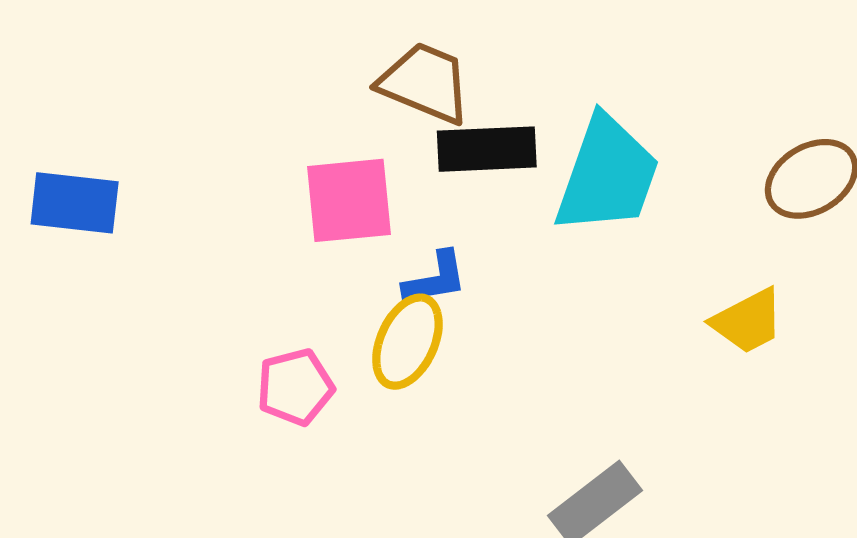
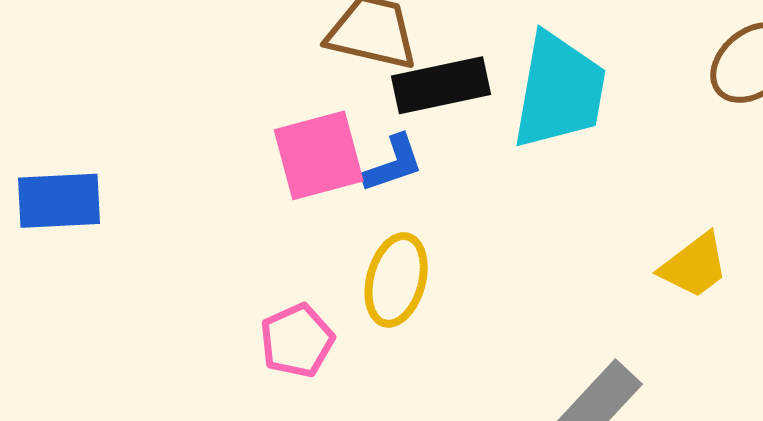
blue L-shape: (435, 279) -> (393, 164), moved
yellow trapezoid: (748, 321) -> (694, 266), moved

